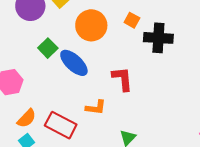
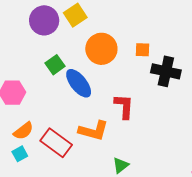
orange square: (132, 20) -> (142, 50), turned -35
orange L-shape: (96, 107) -> (93, 131), size x1.4

